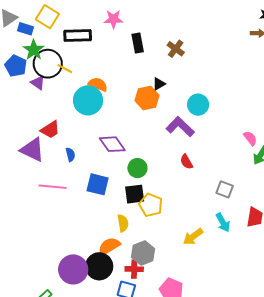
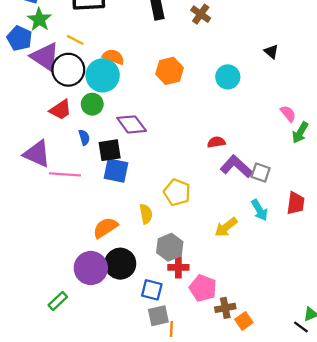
black circle: (48, 64) -> (68, 70), moved
purple triangle: (38, 83) -> (45, 57), size x1.8
black triangle: (159, 84) -> (271, 52), moved, turned -48
purple L-shape: (180, 127) -> (236, 166), moved
purple triangle: (32, 150) -> (37, 154), moved
red semicircle: (186, 162) -> (216, 142), turned 112
green circle: (137, 168) -> (92, 104), moved
black square: (135, 194) -> (110, 150), moved
orange semicircle: (109, 246) -> (105, 228), moved
red cross: (134, 269) -> (178, 267), moved

